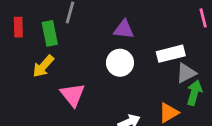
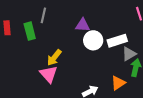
white circle: (120, 63) -> (93, 40), moved
yellow arrow: (43, 66) -> (54, 58), moved

